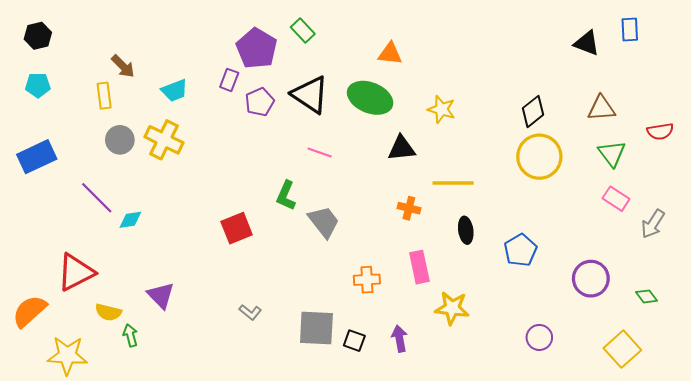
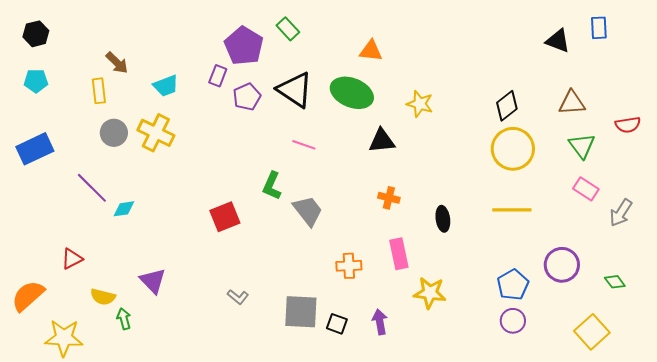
yellow line: (453, 183) -> (512, 210), moved
blue pentagon: (520, 250) -> (513, 285), moved
red triangle: (76, 272) -> (72, 259), size x0.6

